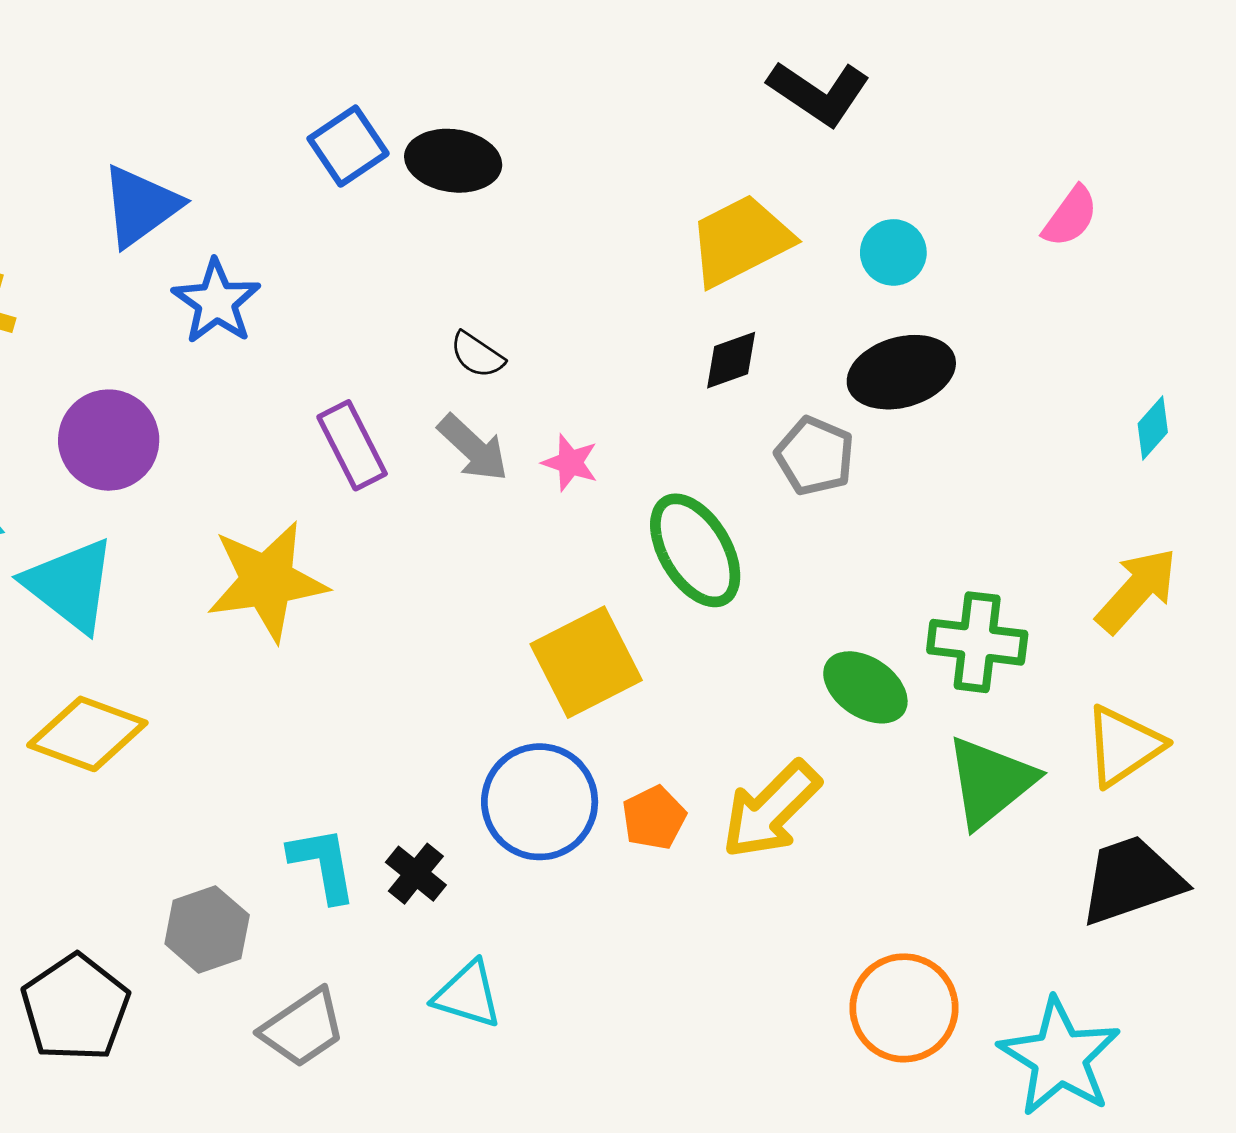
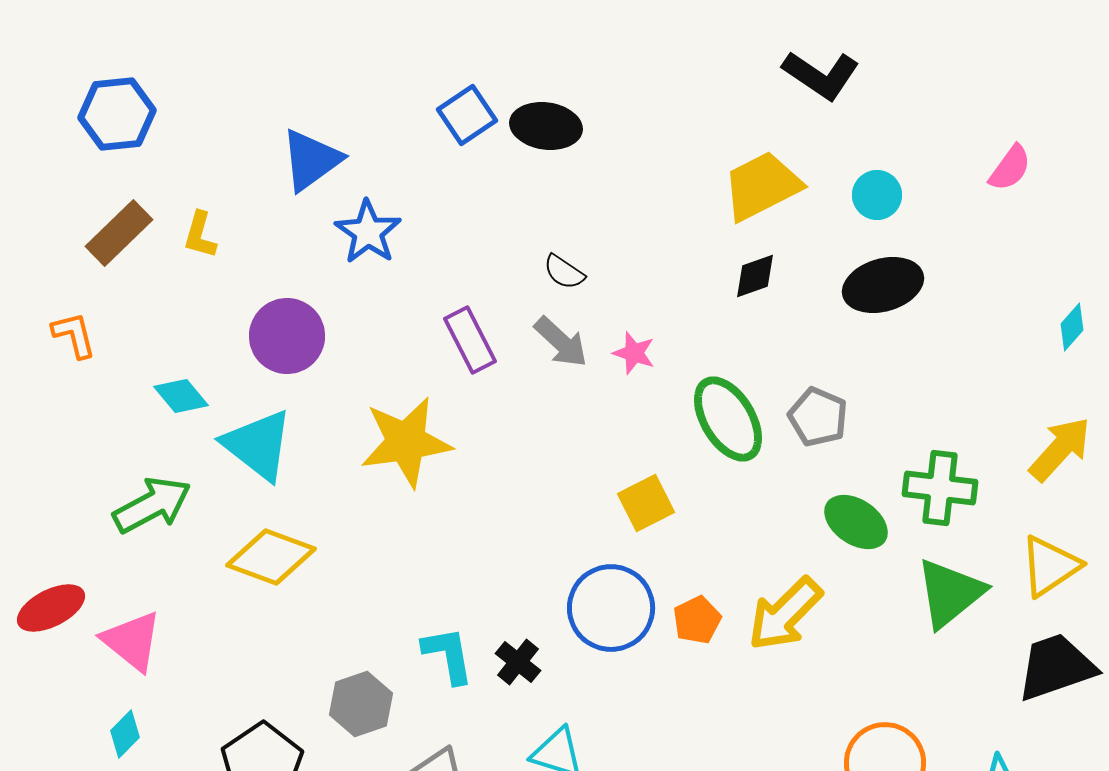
gray pentagon: (815, 456) -> (818, 417), moved
yellow square: (586, 662) -> (646, 503), size x0.7

